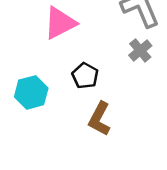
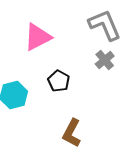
brown L-shape: (100, 119) -> (72, 133), moved

